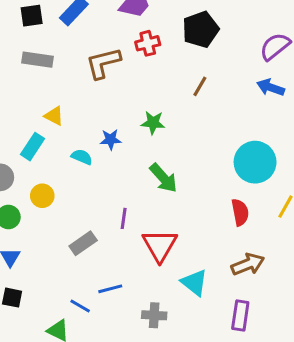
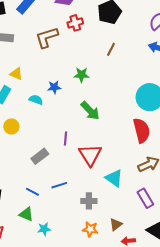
red semicircle: (240, 212) -> (142, 131), size x1.4
blue line: (80, 306) -> (32, 192), moved
purple rectangle: (240, 316) -> (145, 198), turned -36

